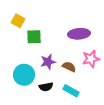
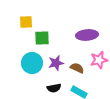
yellow square: (18, 21) -> (26, 22), turned -32
cyan circle: (24, 75) -> (32, 63), moved

